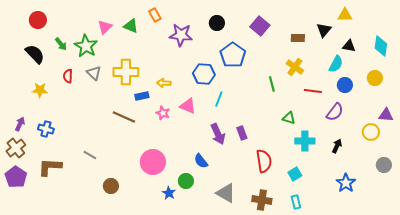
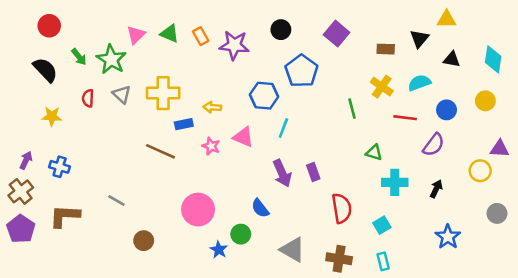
orange rectangle: (155, 15) -> (201, 36), moved
cyan semicircle: (336, 64) -> (419, 83), moved, turned -138

